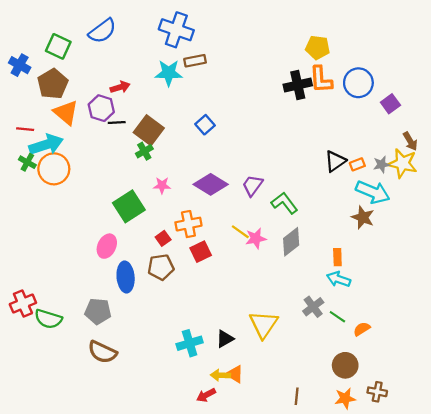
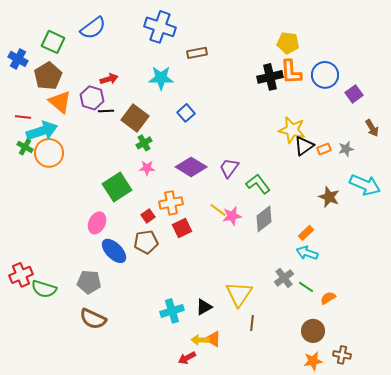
brown rectangle: (195, 61) -> (197, 53), moved
cyan star: (169, 73) -> (161, 78), moved
green cross: (144, 151) -> (144, 143), moved
yellow star: (403, 163) -> (292, 130), moved
cyan arrow: (373, 192) -> (365, 185), moved
orange rectangle: (337, 257) -> (306, 233), turned 49
blue ellipse: (126, 277) -> (114, 251), turned -40
brown line: (297, 396) -> (252, 323), moved

